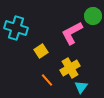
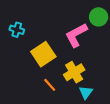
cyan cross: (16, 28) -> (17, 30), size x0.6
yellow square: (41, 51) -> (43, 54), size x1.6

